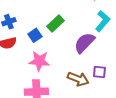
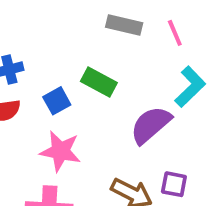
green rectangle: (56, 23) -> (99, 82), turned 66

